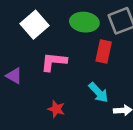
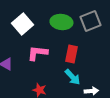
red rectangle: (104, 52) -> (71, 54), moved

